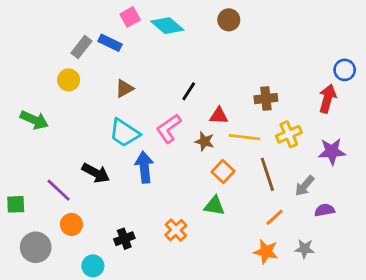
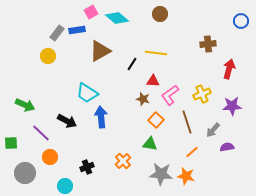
blue rectangle: (110, 43) -> (77, 30), turned -35
blue circle: (345, 70) -> (241, 21), moved
brown triangle: (124, 89) -> (100, 51), moved, size x1.6
brown cross: (266, 99) -> (208, 44), moved
green arrow: (34, 120) -> (25, 105), moved
pink L-shape: (169, 129) -> (170, 95), moved
yellow line: (245, 137) -> (156, 53), moved
gray star: (305, 249) -> (161, 174), moved, size x1.6

